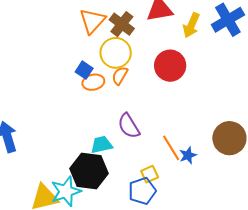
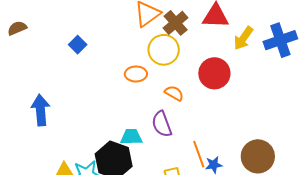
blue square: (84, 70) -> (78, 45), moved
orange semicircle: (120, 76) -> (174, 93), moved, turned 78

